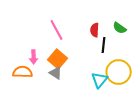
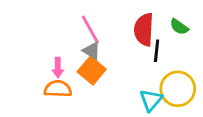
red semicircle: (95, 30) -> (144, 30), size x1.6
orange semicircle: (23, 72) -> (58, 89), moved
gray triangle: (56, 73) -> (92, 51), moved

